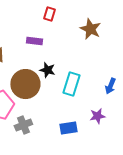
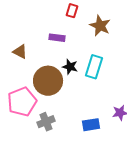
brown star: (90, 29) -> (100, 26), moved
cyan rectangle: (71, 84) -> (94, 67), moved

